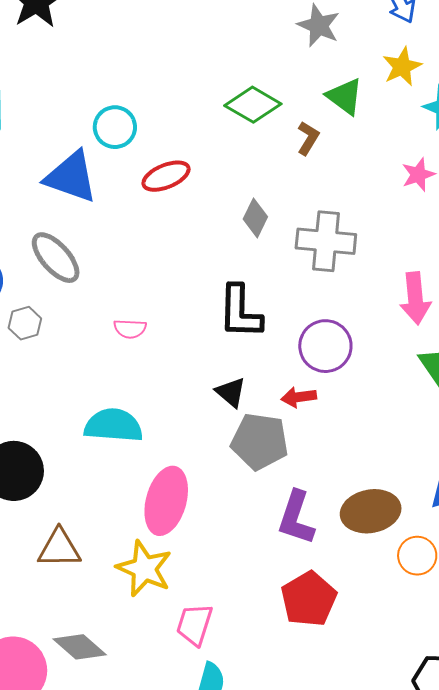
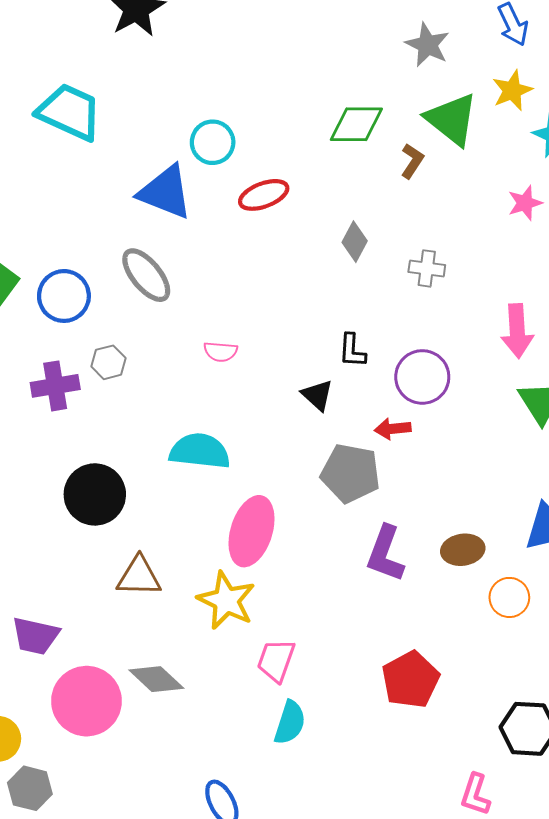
green triangle: (345, 96) -> (452, 119), size x1.4
green diamond: (253, 105) -> (356, 124), turned -32
gray cross: (326, 241) -> (427, 268), size x0.6
black L-shape: (240, 312) -> (352, 351), moved, size x0.6
gray hexagon: (25, 323) -> (109, 362), moved
black triangle: (231, 392) -> (317, 395), moved
brown ellipse: (371, 511) -> (463, 550), size x0.7
red pentagon: (309, 599) -> (411, 680), moved

